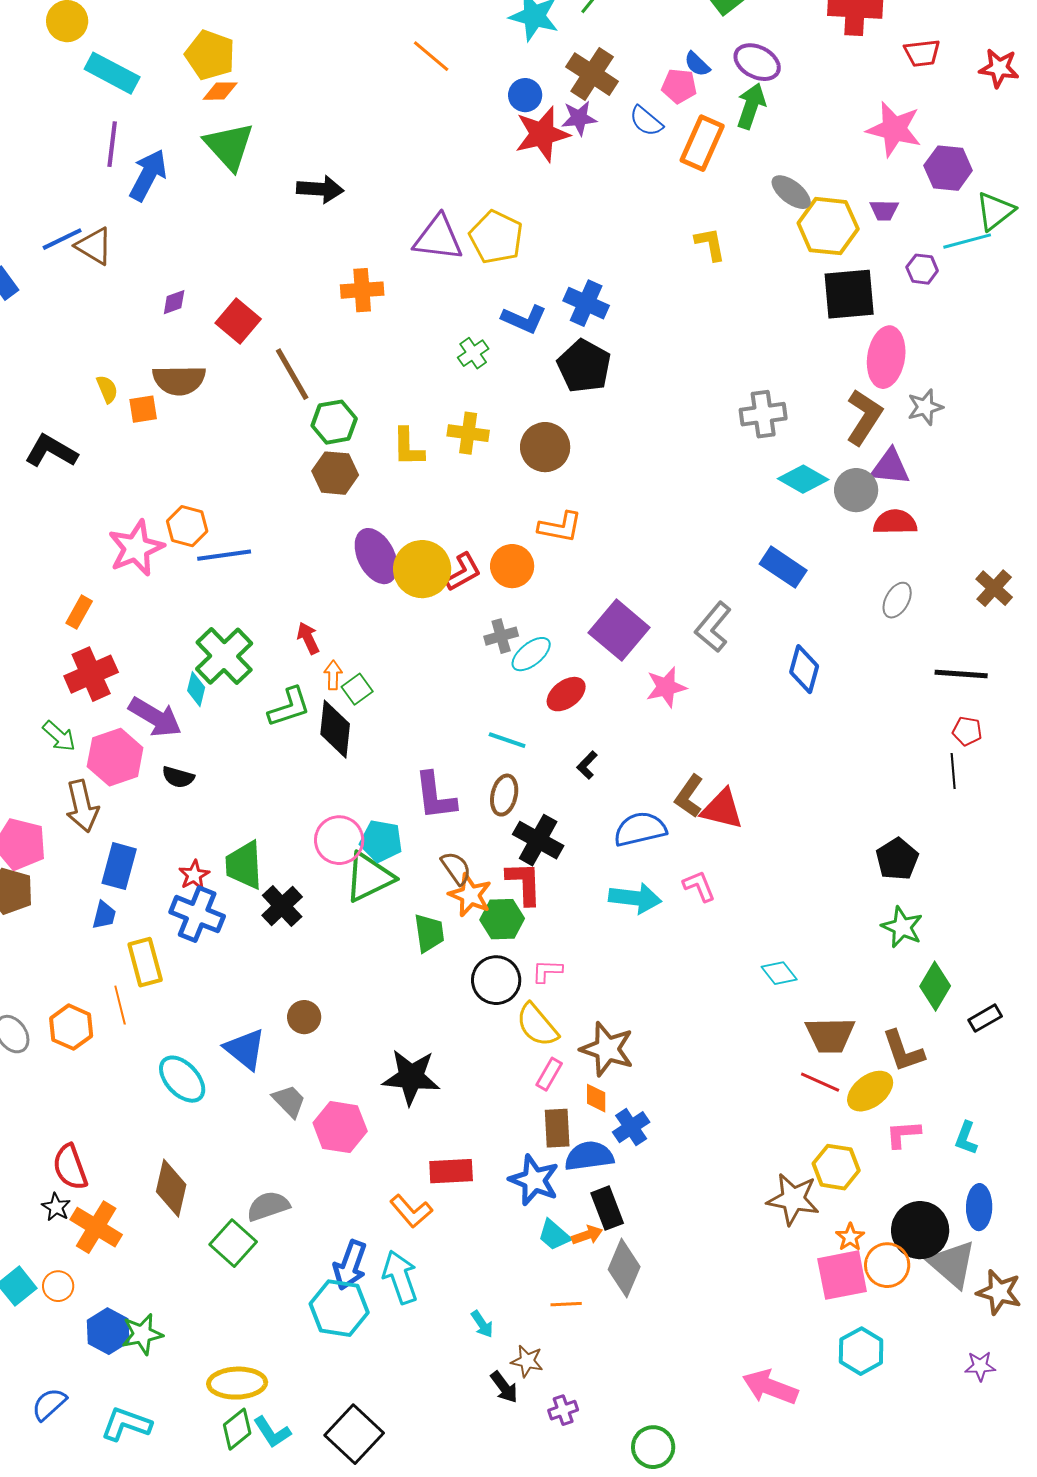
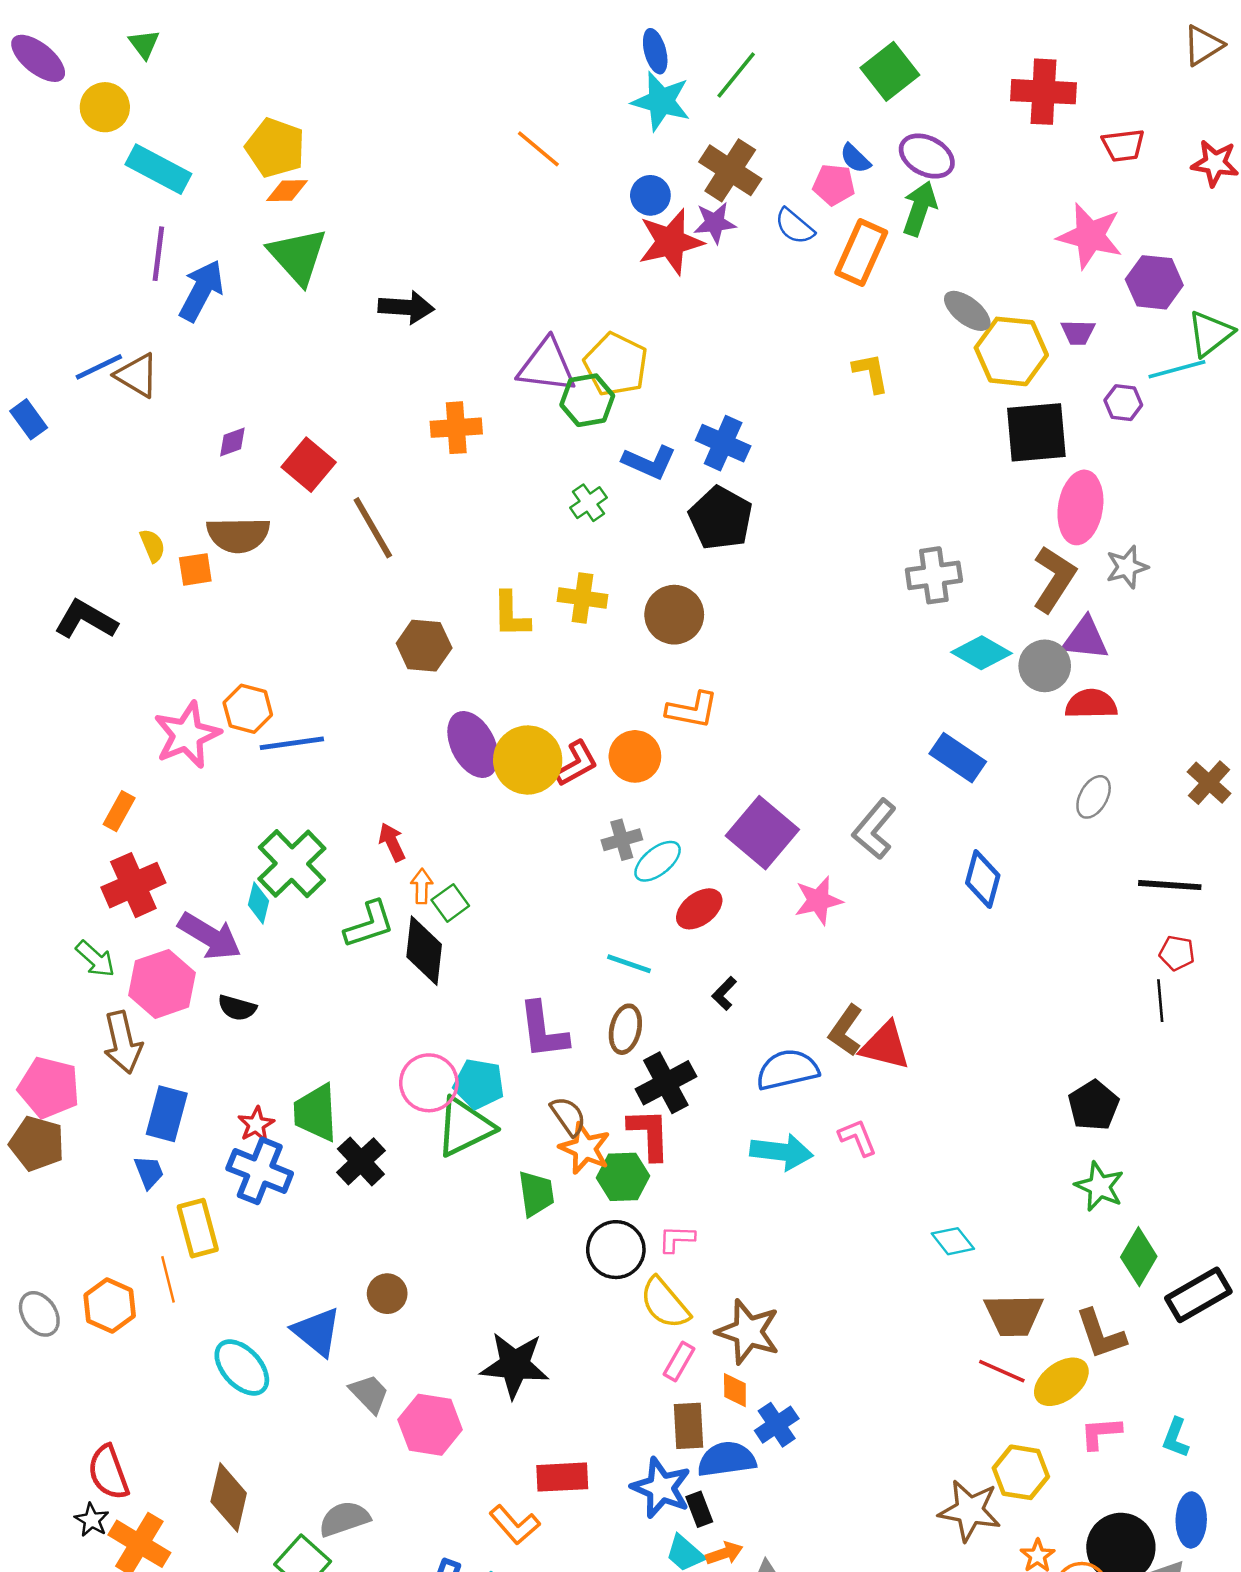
green hexagon: (334, 422) -> (587, 400), moved
black cross: (538, 840) -> (666, 1083), turned 33
blue trapezoid: (104, 915) -> (149, 1172), turned -36
black rectangle: (985, 1018) -> (1198, 1295), size x1.6
black rectangle: (607, 1208) -> (699, 1509), moved, size x0.7

